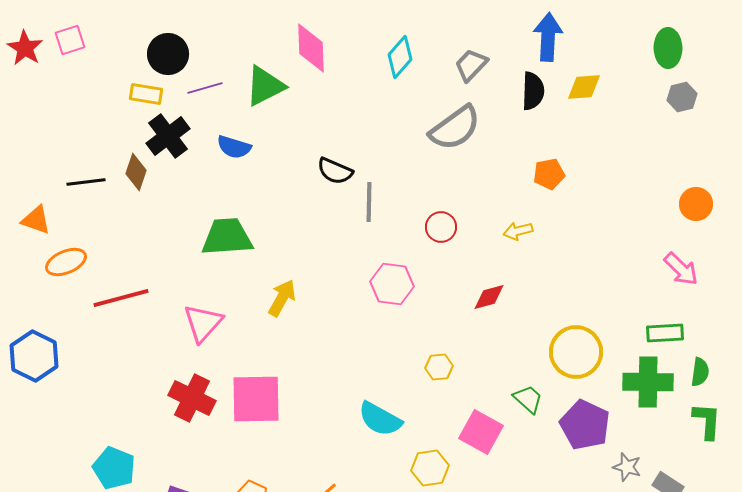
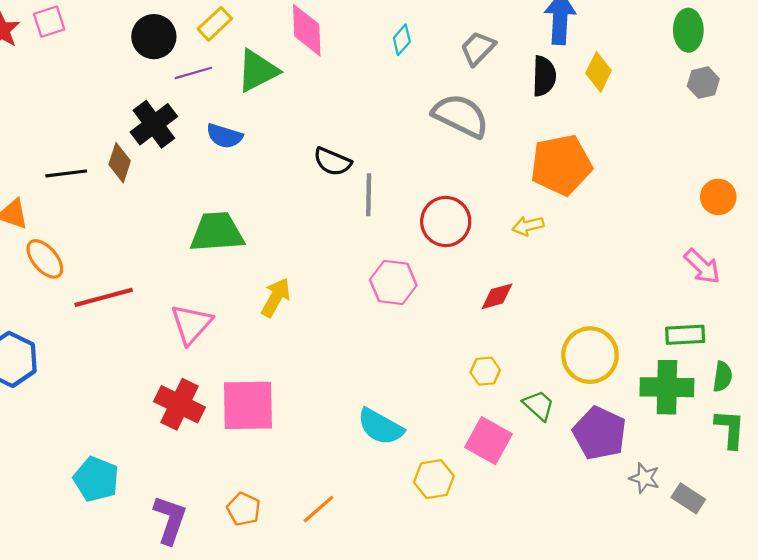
cyan diamond: (400, 57) -> (402, 40), size x0.7
yellow diamond: (584, 87) -> (599, 72), turned -60
yellow rectangle: (146, 94) -> (215, 24), moved, turned -52
gray semicircle: (455, 128) -> (461, 116), turned -118
orange pentagon: (549, 174) -> (561, 165), size x1.8
red circle: (441, 227) -> (446, 222), size x1.5
orange ellipse: (66, 262) -> (45, 259), turned 72
yellow hexagon: (439, 367) -> (485, 371), moved

